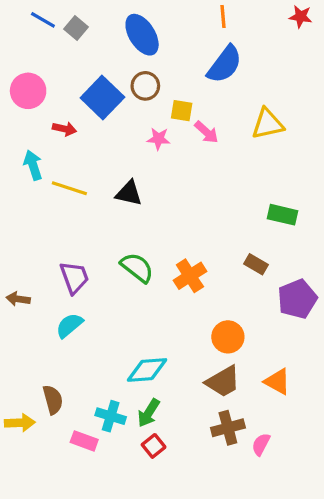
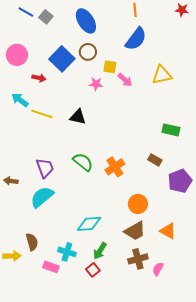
cyan arrow: (33, 165) -> (20, 100), turned -36
cyan semicircle: (69, 325) -> (42, 197), size x1.4
green arrow: (149, 413) -> (100, 251), moved

